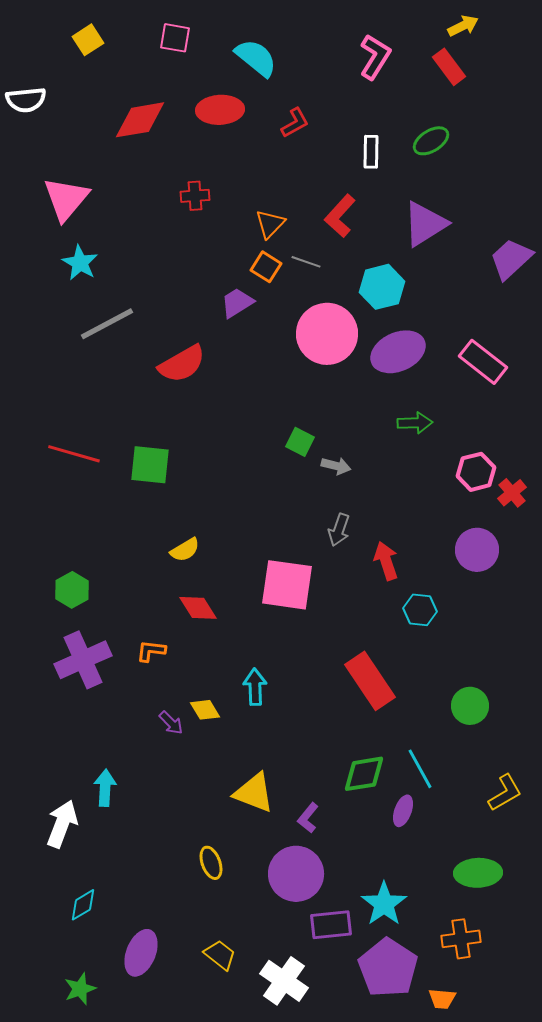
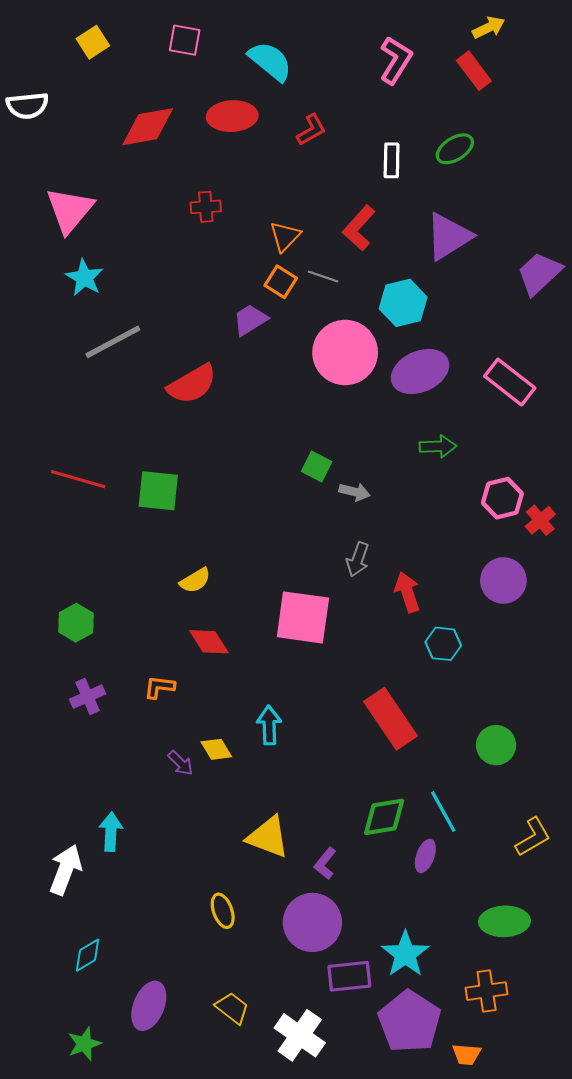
purple cross: (83, 660) -> (88, 697), size x0.6

